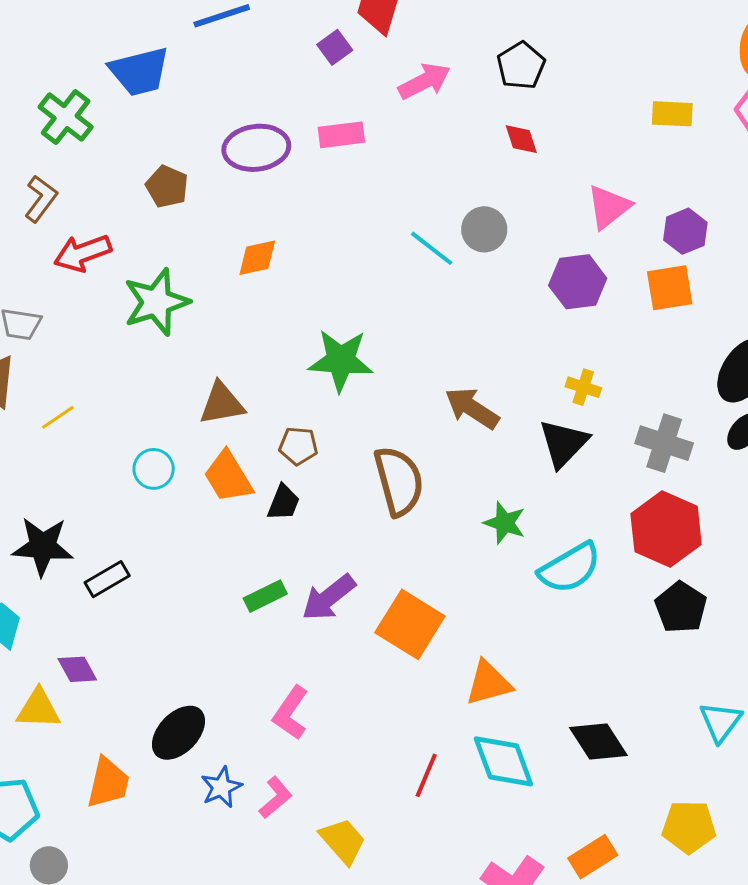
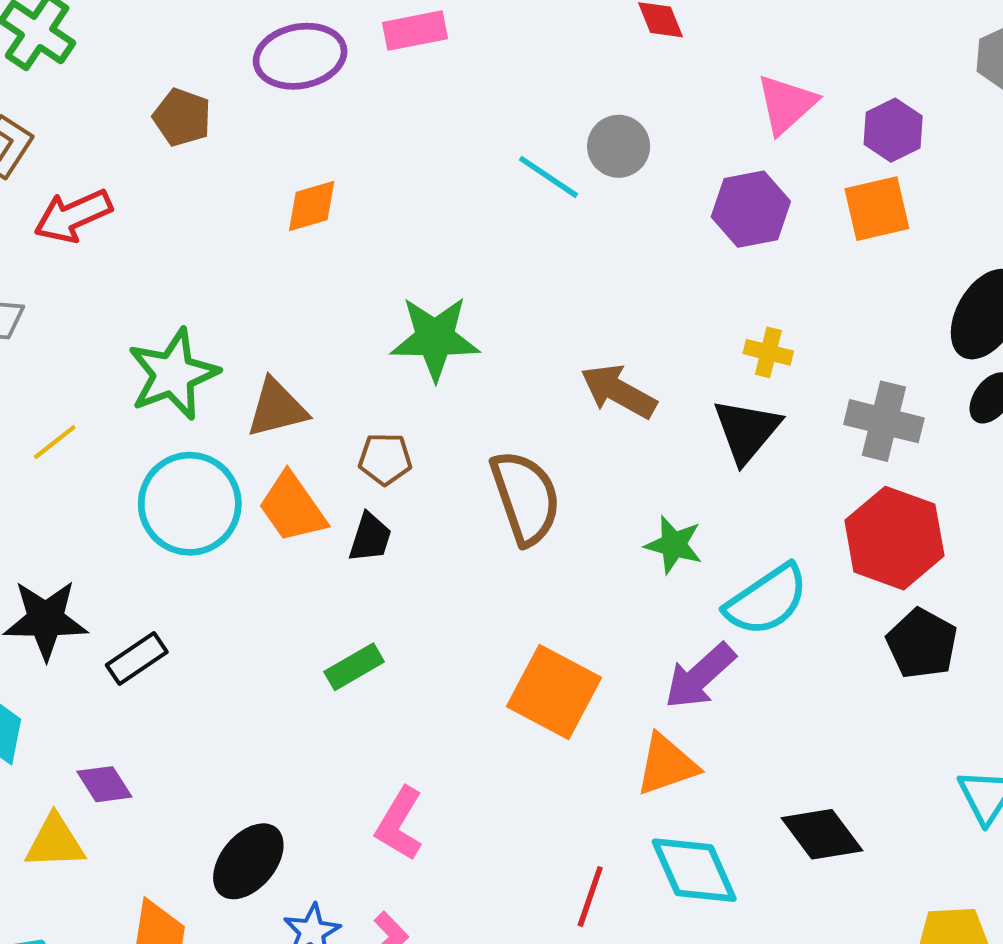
green star: (156, 302) -> (173, 374), moved
cyan circle: (154, 469) -> (190, 504), size x1.8
purple arrow: (329, 598) -> (700, 676), moved

